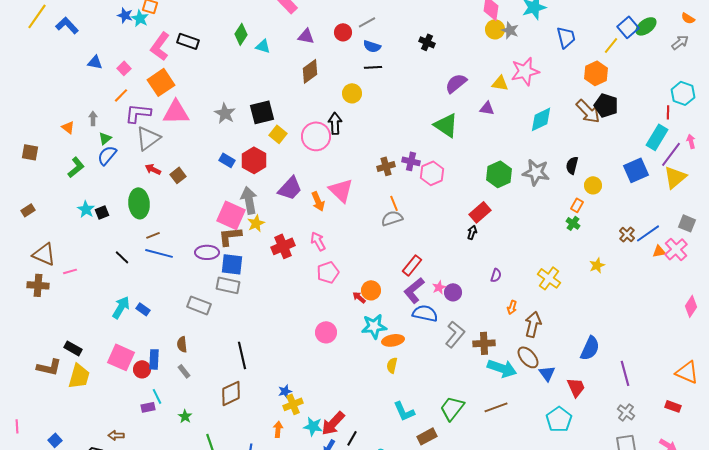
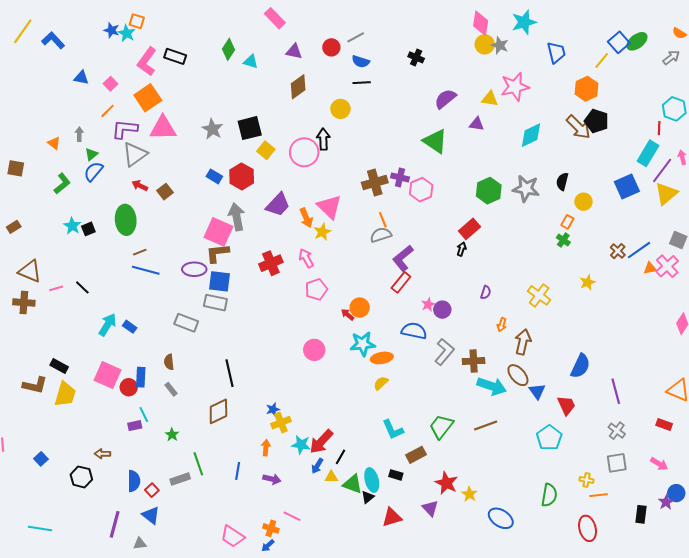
brown cross: (386, 166) -> (375, 183), size x1.4
yellow star: (256, 223) -> (322, 232), moved
black line: (122, 257) -> (82, 287), moved
purple L-shape: (414, 290) -> (403, 258), moved
yellow semicircle: (392, 365) -> (381, 383), turned 35

